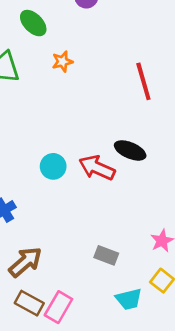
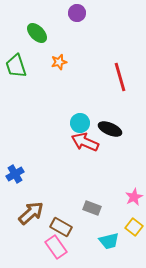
cyan circle: (53, 166) -> (80, 123), moved
brown rectangle: (29, 303) -> (61, 227), moved
pink rectangle: (58, 307) -> (56, 247), turned -65

